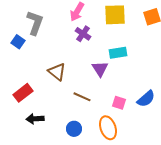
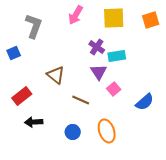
purple cross: (83, 34) -> (97, 47), moved
blue square: (18, 42) -> (14, 53), moved, turned 32
pink square: (119, 103) -> (114, 89), moved, turned 32

